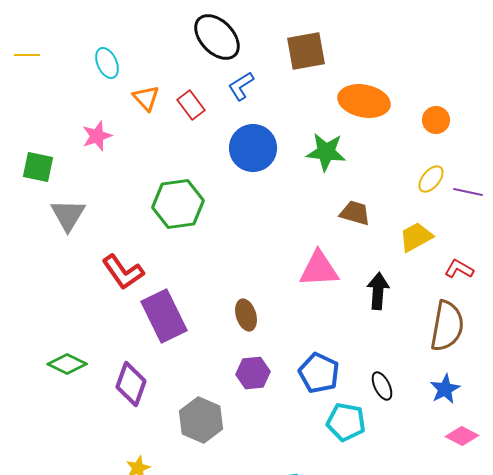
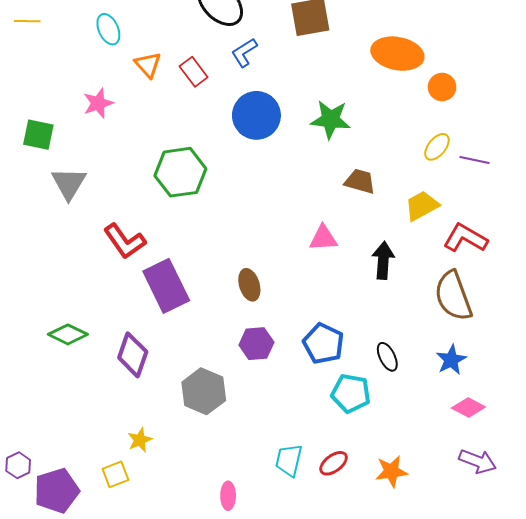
orange ellipse: (364, 101) -> (397, 54), moved
pink triangle: (319, 269) -> (323, 238), size x0.7
red L-shape: (459, 269) -> (465, 238), size x1.5
brown semicircle: (447, 326) -> (453, 296), turned 150

